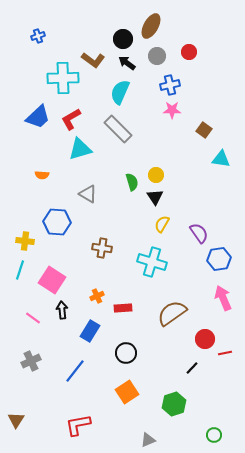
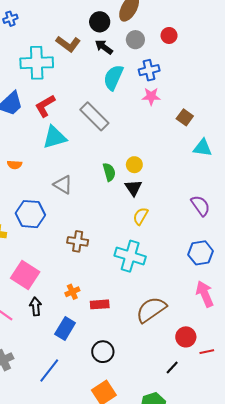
cyan semicircle: (120, 92) -> (113, 77), moved
purple semicircle: (199, 233) -> (201, 206), moved

